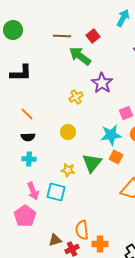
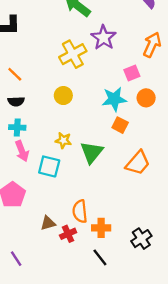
yellow cross: (76, 97) -> (73, 54), size x1.6
green triangle: (92, 163) -> (92, 152), moved
pink arrow: (33, 191) -> (22, 151), moved

